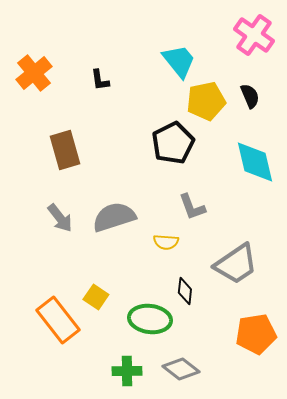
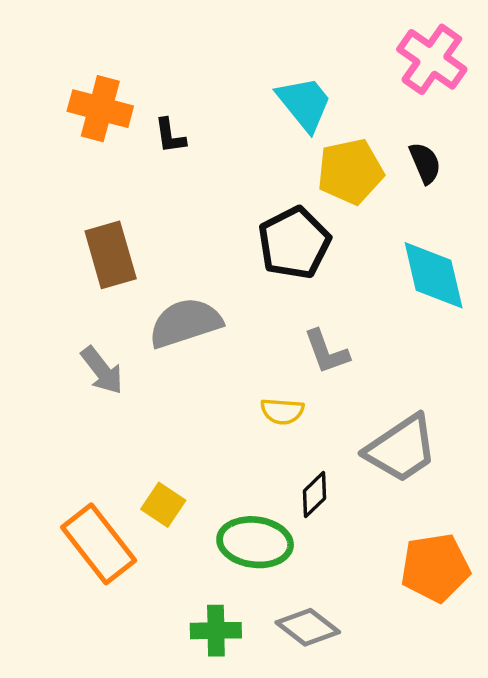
orange cross: (34, 73) -> (100, 109), moved, turned -36
gray semicircle: (114, 217) -> (185, 323), moved
black diamond: (185, 291) -> (315, 495), turned 40

